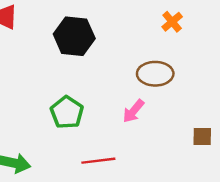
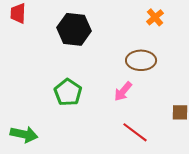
red line: (98, 161) -> (135, 132), moved, turned 44

